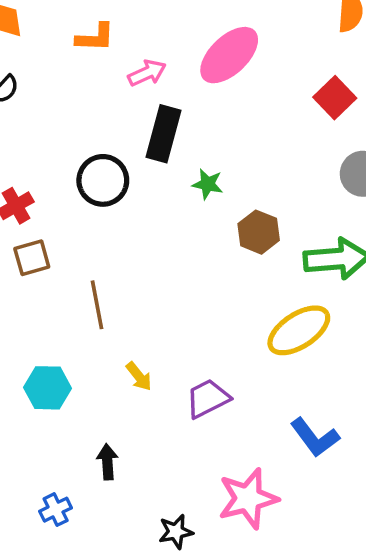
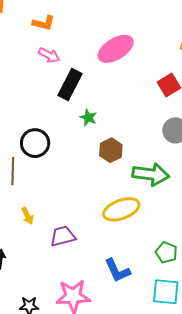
pink arrow: (147, 73) -> (49, 55), moved, turned 40
black circle: (103, 180) -> (35, 143), moved

